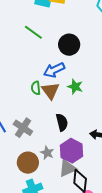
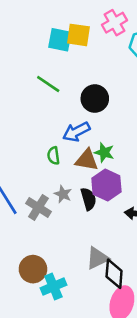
brown triangle: (51, 91) -> (87, 160), moved, turned -42
purple hexagon: (72, 151) -> (106, 185), moved
gray star: (47, 153) -> (63, 194), moved
brown circle: (28, 163) -> (33, 269), moved

